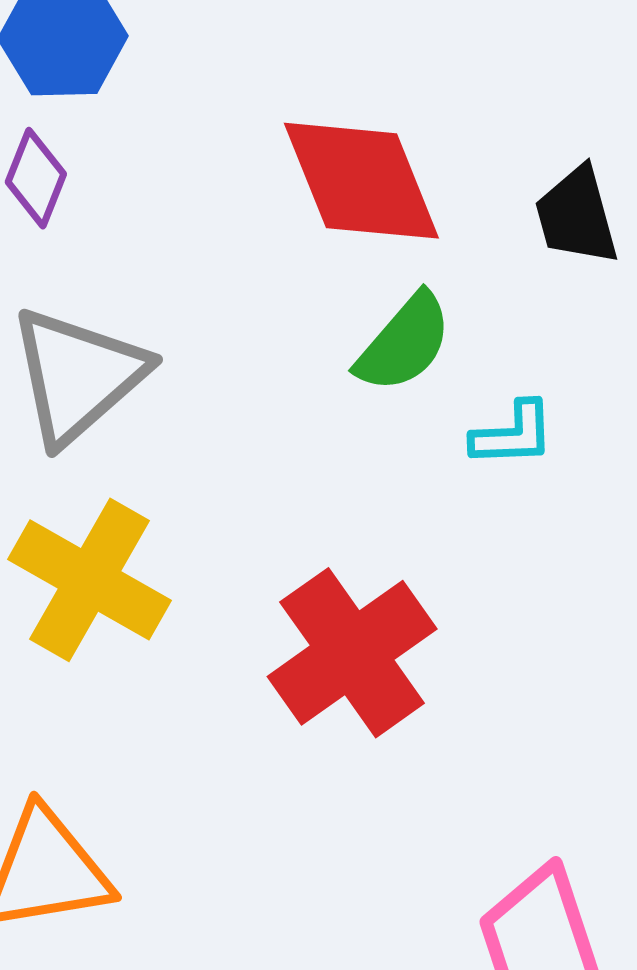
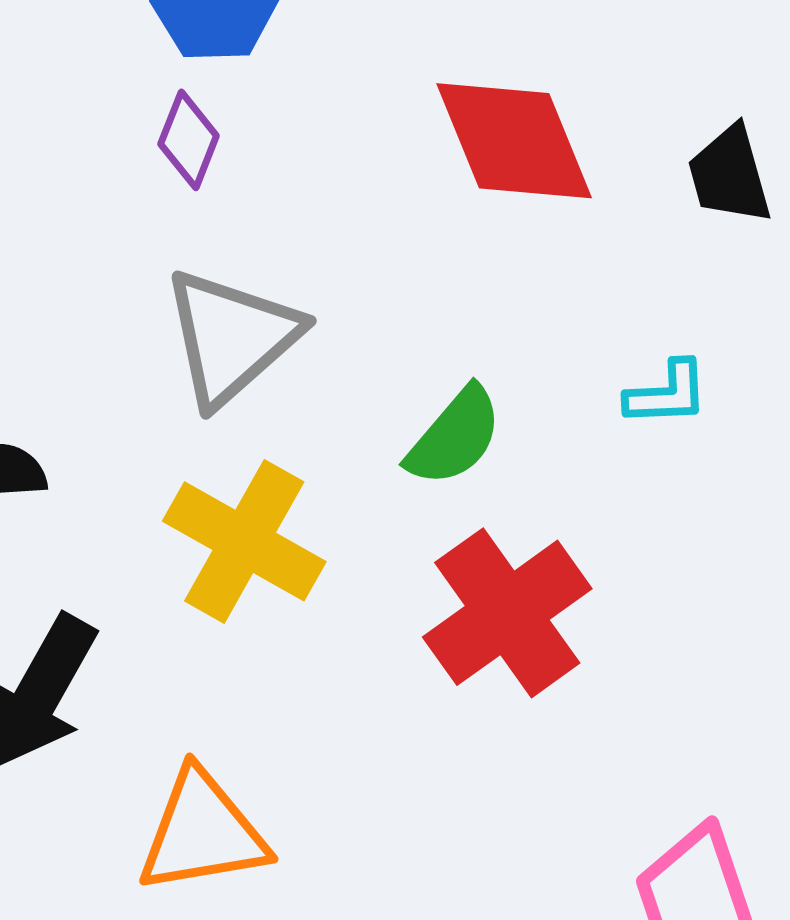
green semicircle: (404, 343) -> (455, 437), moved

